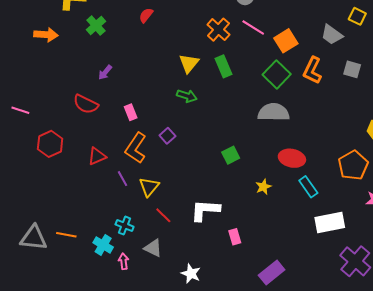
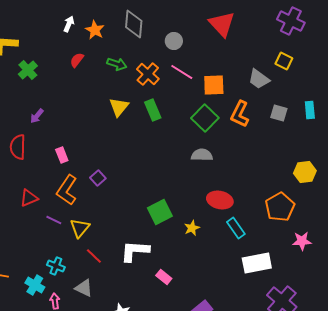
orange square: (286, 41) -> (214, 85), turned 30
green arrow: (187, 96) -> (117, 64), moved
red semicircle: (86, 104) -> (18, 147), turned 65
gray semicircle: (274, 112) -> (202, 155), size x0.7
green square: (231, 155) -> (160, 212), moved, size x1.4
purple line: (122, 179) -> (54, 220), turned -35
pink rectangle: (235, 237) -> (164, 277), turned -35

